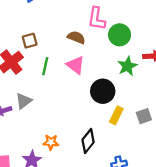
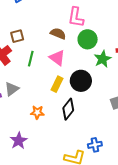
green circle: (120, 35) -> (88, 39), moved
yellow rectangle: (116, 115) -> (57, 84), moved
black diamond: (88, 141) -> (68, 109), moved
orange star: (51, 142) -> (37, 112), moved

